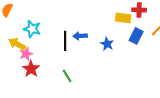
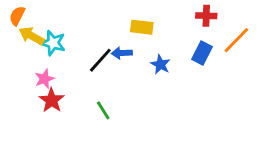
yellow rectangle: (123, 18) -> (142, 27), moved
black line: (65, 41) -> (100, 60), turned 42
yellow arrow: (17, 44) -> (32, 36), moved

